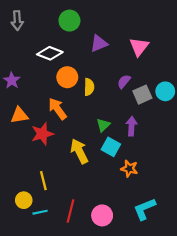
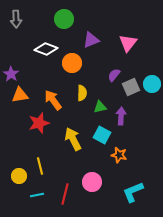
orange circle: (67, 77) -> (72, 63), moved
yellow semicircle: (89, 87) -> (82, 93), moved
orange triangle: (19, 115) -> (20, 95), moved
green triangle: (103, 125) -> (100, 107), moved, turned 32
yellow circle: (24, 200) -> (19, 176), moved
pink circle: (102, 215) -> (92, 182), moved

